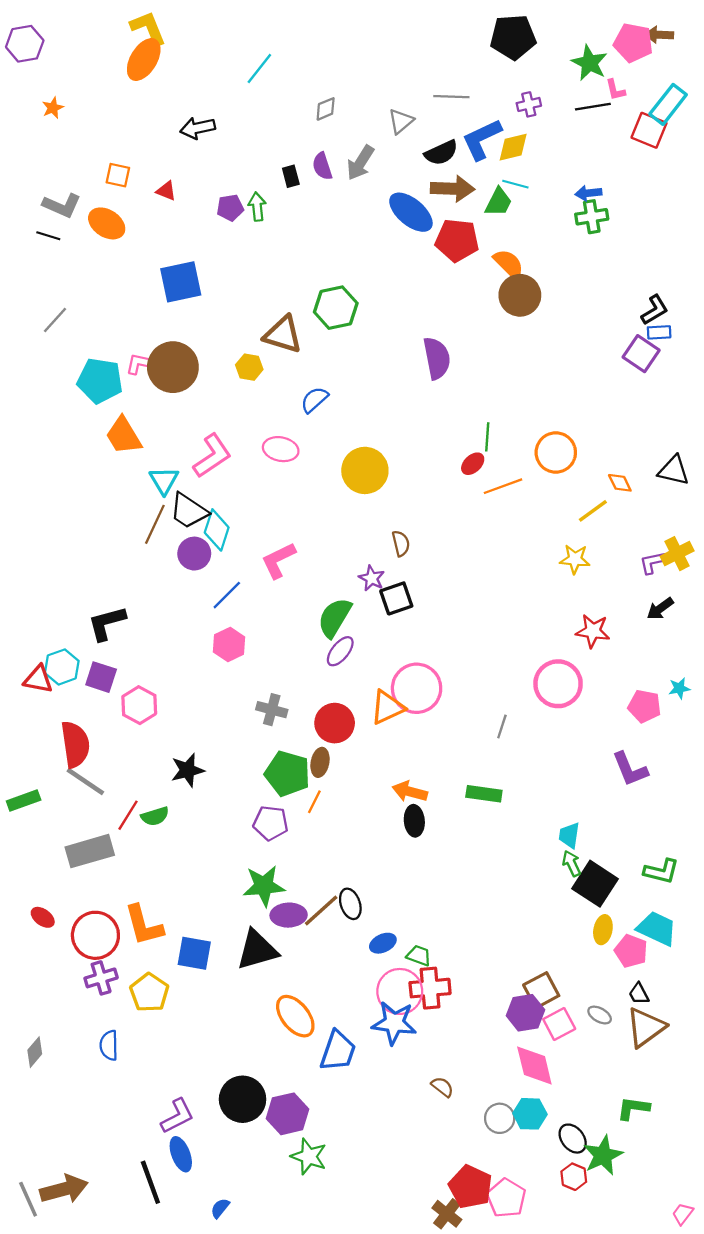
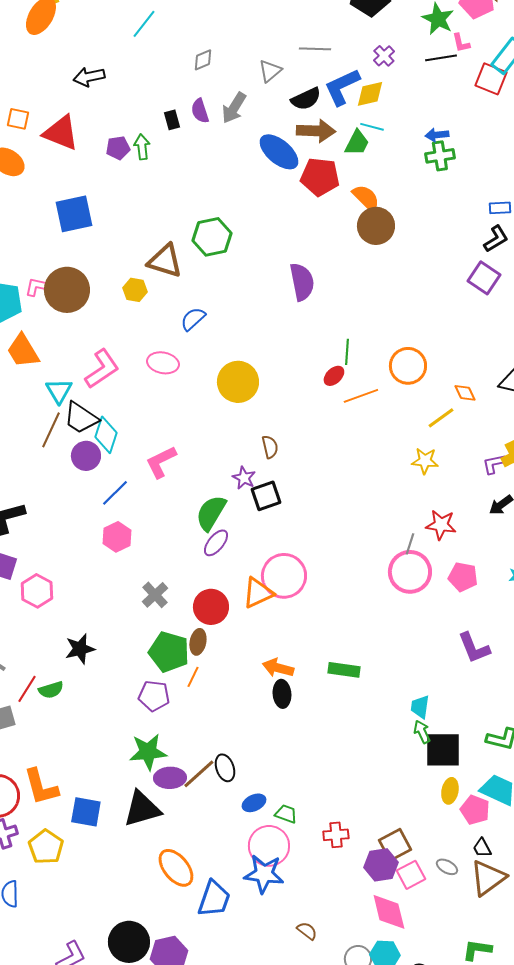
purple cross: (529, 104) -> (384, 56), turned -30
red triangle: (166, 191) -> (61, 133), size x2.0
blue rectangle: (659, 332) -> (500, 208), moved
pink pentagon: (644, 706) -> (463, 577), moved
gray cross: (272, 710) -> (155, 595), turned 32
gray line: (502, 726) -> (410, 544), moved
black square: (595, 884) -> (443, 750), turned -33
red cross: (430, 988) -> (336, 835), moved, size x0.7

